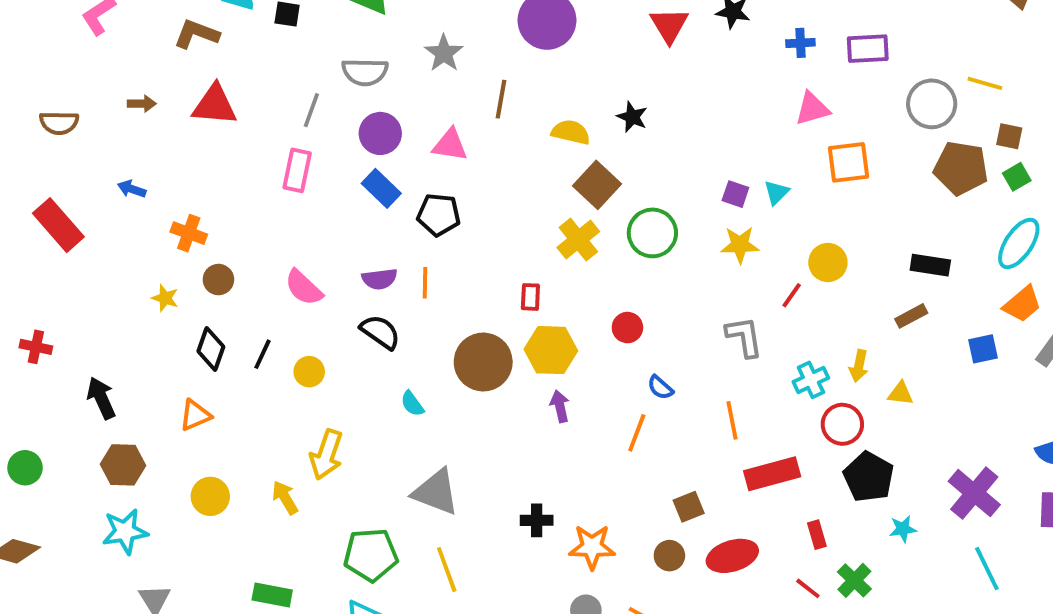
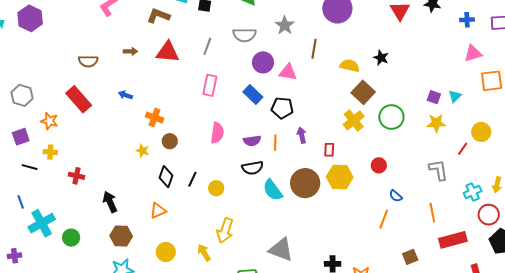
gray line: (311, 110) -> (207, 46), moved
purple circle: (380, 133) -> (263, 62), moved
red rectangle: (58, 225) -> (79, 99), moved
pink semicircle: (304, 288) -> (217, 133), moved, turned -125
black semicircle: (380, 332) -> (253, 168), turned 135
cyan semicircle: (412, 404) -> (273, 190), moved, size x1.6
purple arrow: (560, 406) -> (302, 135), moved

